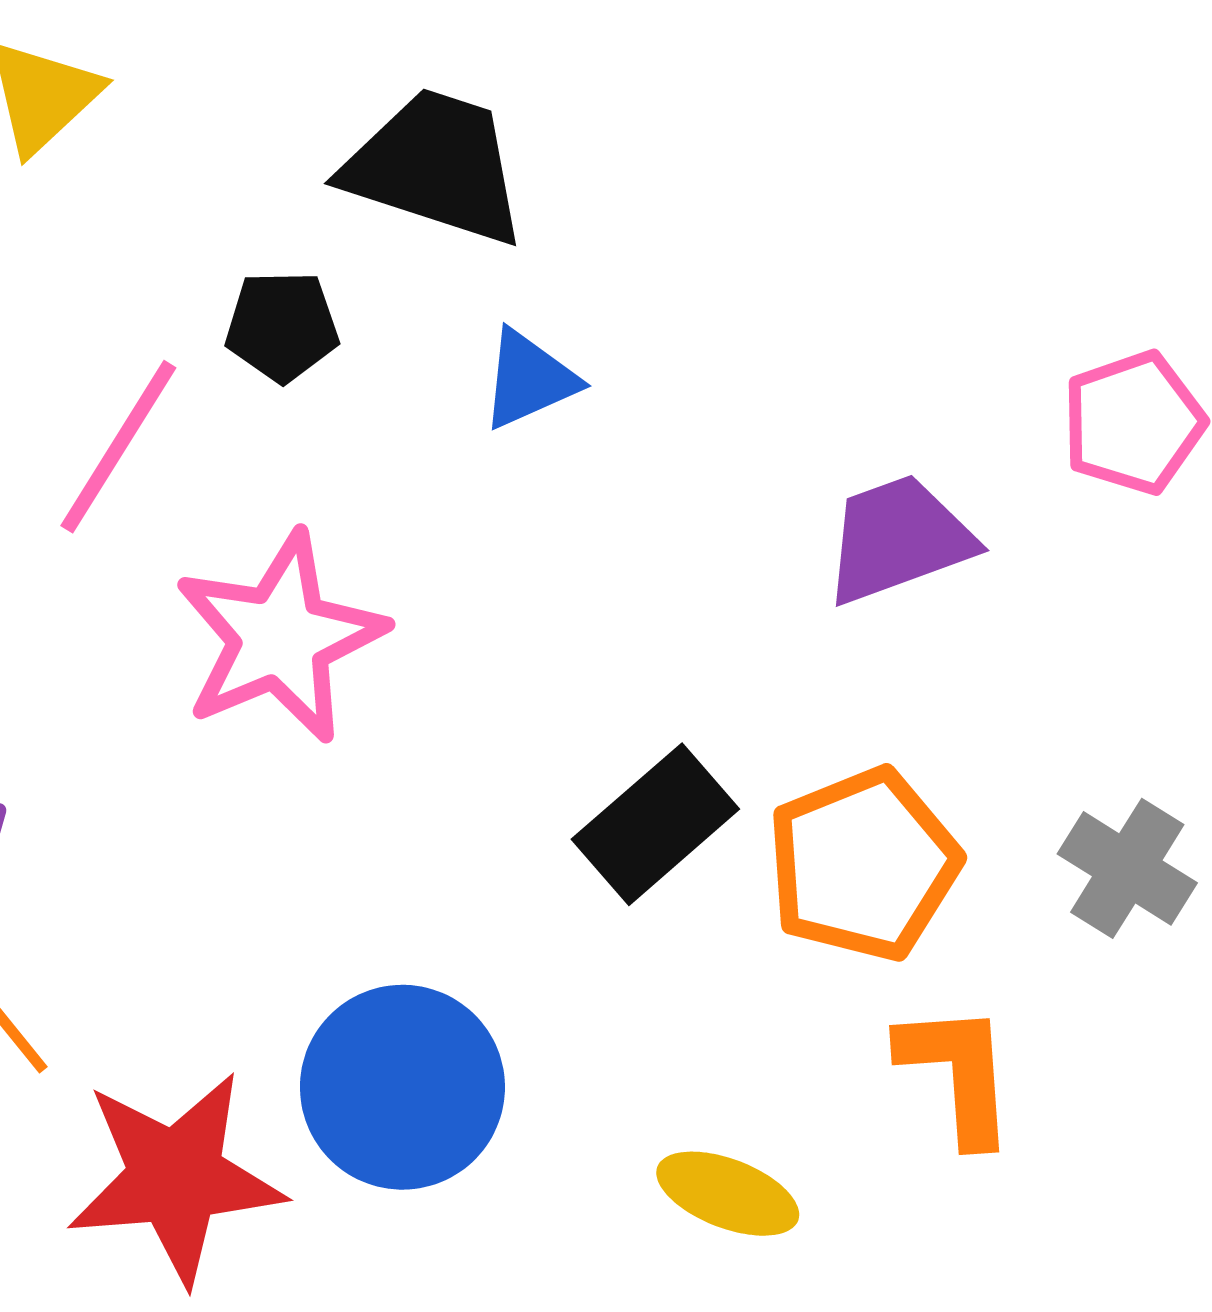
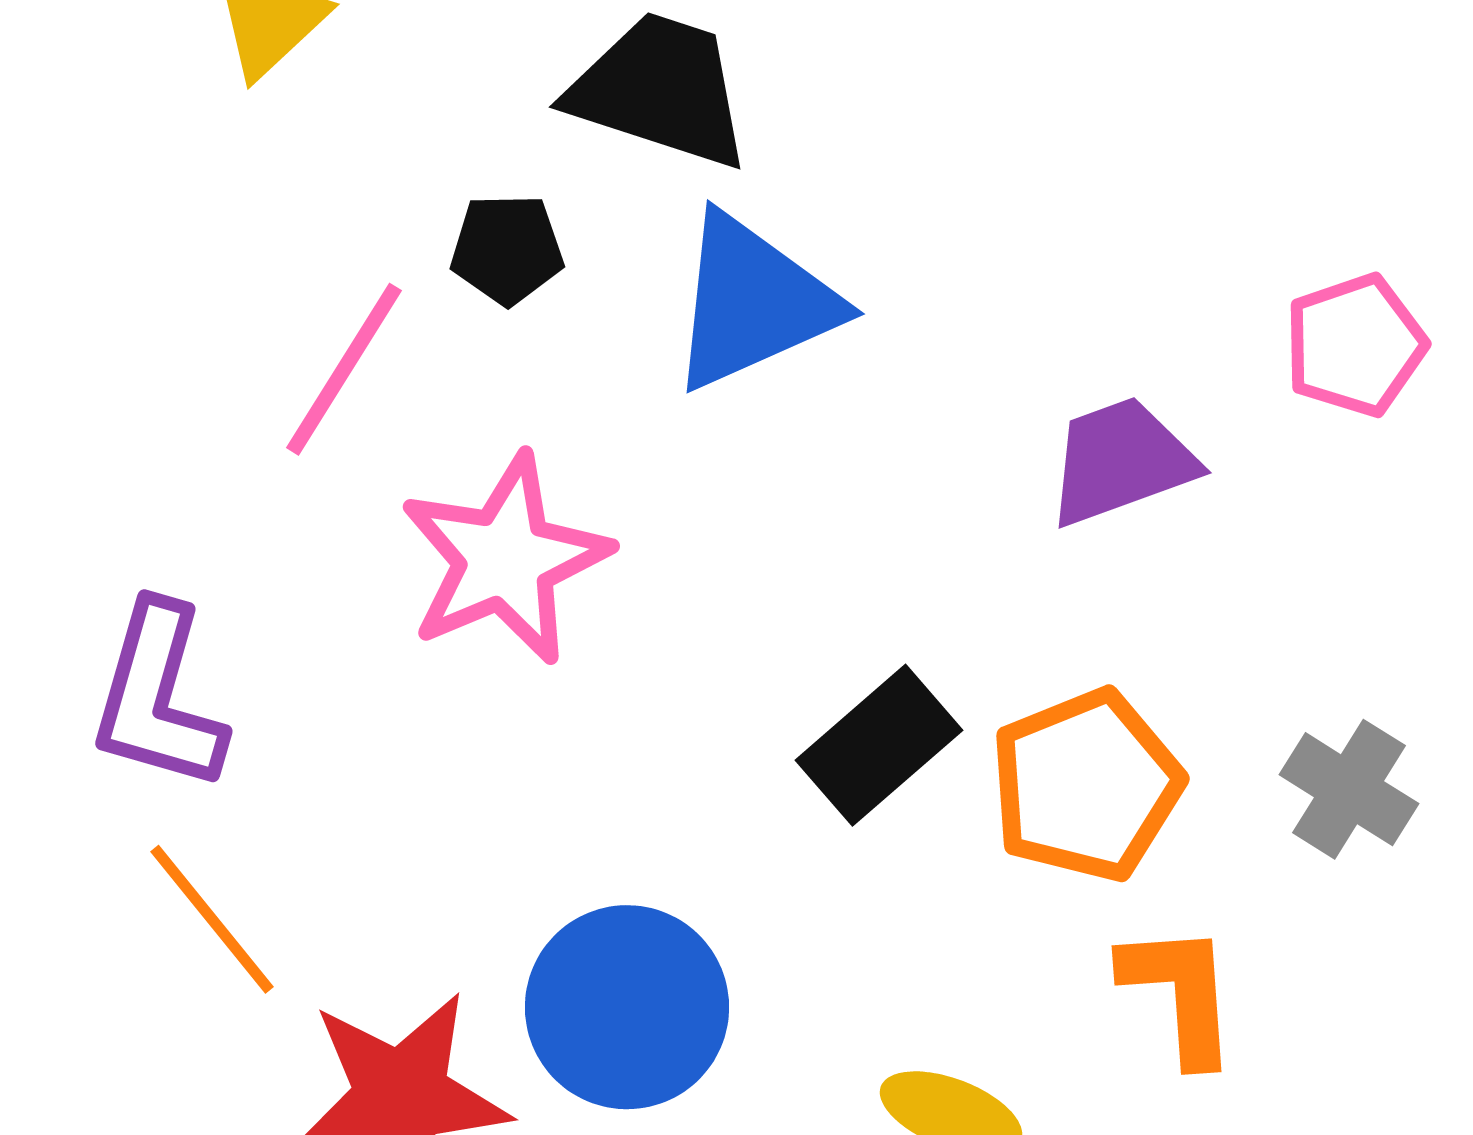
blue triangle: (529, 379) -> (753, 302), size x1.8

